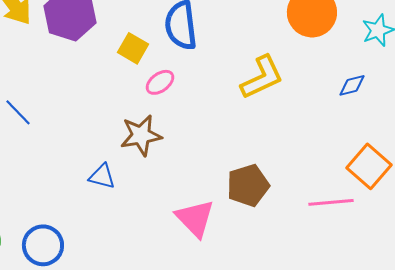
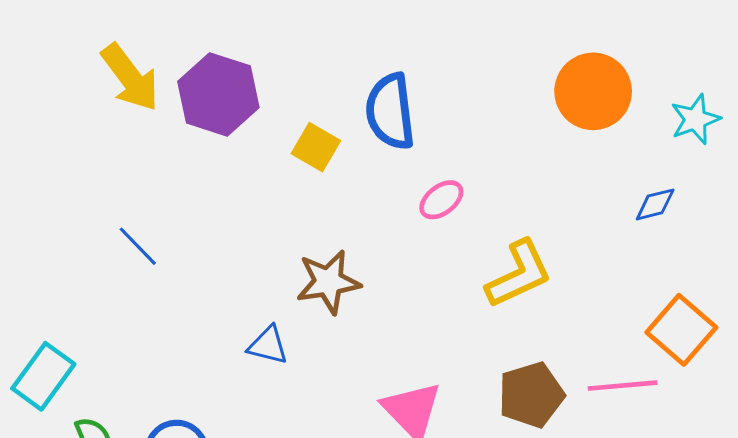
yellow L-shape: (262, 77) -> (519, 274), moved
pink ellipse: (160, 82) -> (441, 200), moved
brown pentagon: (248, 185) -> (531, 395), moved

